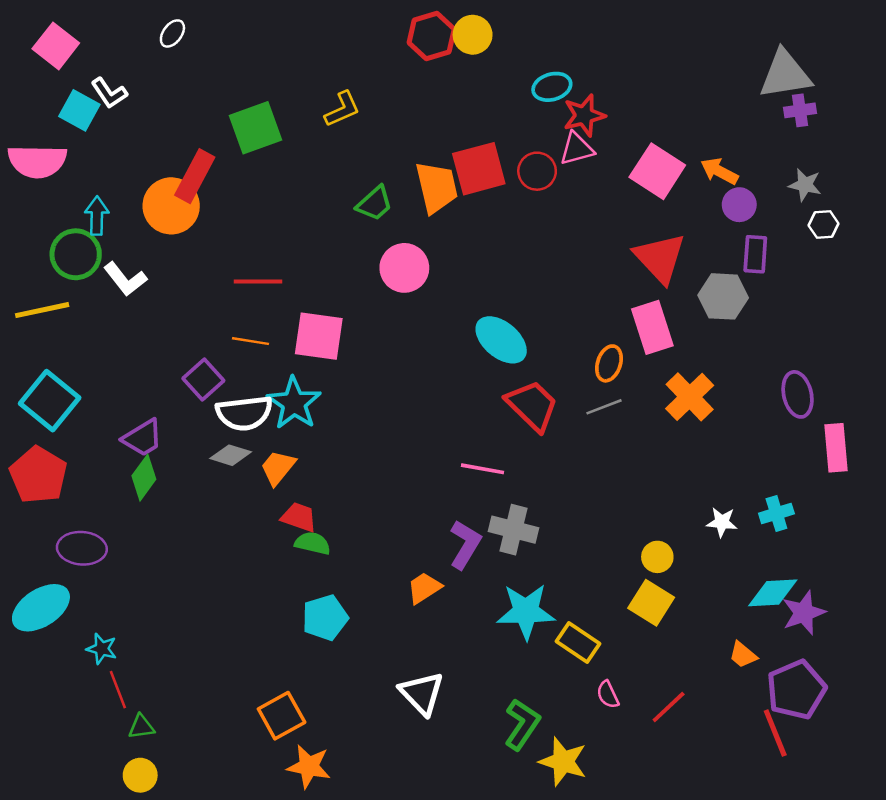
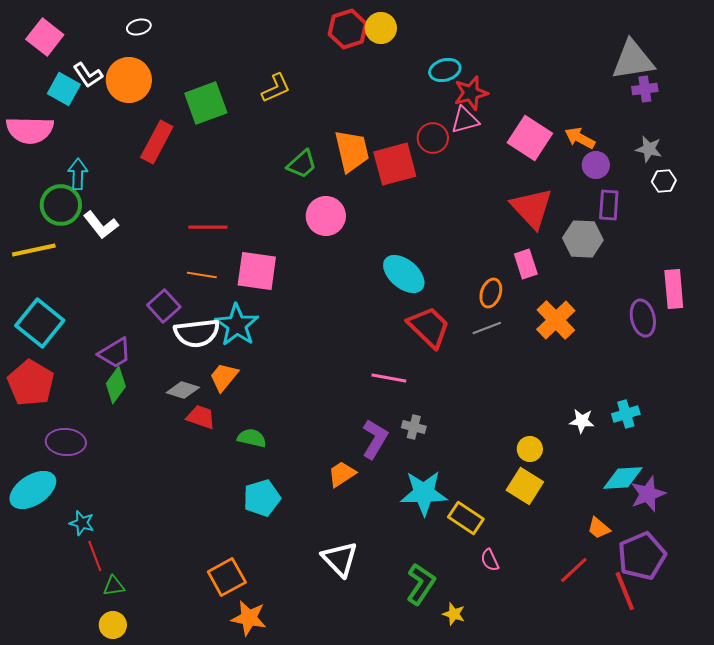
white ellipse: (172, 33) -> (139, 27), turned 40
red square: (479, 169) -> (395, 164), moved
orange circle: (171, 206) -> (129, 80), moved
pink rectangle: (652, 327) -> (526, 264), size x0.7
pink rectangle: (836, 448) -> (674, 289), moved
gray diamond: (231, 455) -> (183, 390), moved
red trapezoid: (299, 517) -> (201, 417), moved
gray cross: (513, 530) -> (414, 427), size x0.6
red line: (669, 707) -> (574, 570), moved
yellow star: (563, 762) -> (454, 614), size x0.6

